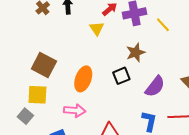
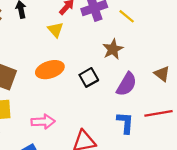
brown star: (136, 52) -> (113, 49), moved
orange ellipse: (83, 79) -> (50, 70), moved, turned 60

